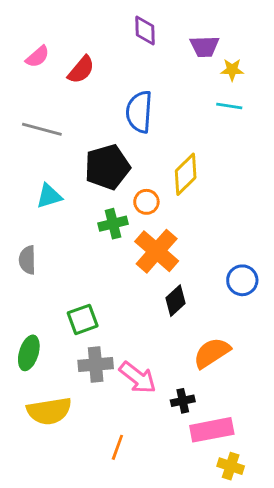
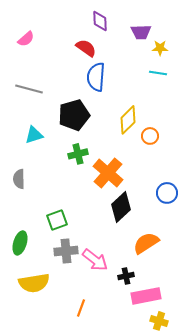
red semicircle: (81, 70) -> (86, 48), moved, turned -95
orange circle: (146, 202) -> (150, 136), moved
black diamond: (175, 301) -> (121, 207), size x1.4

